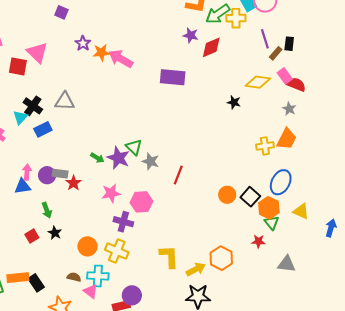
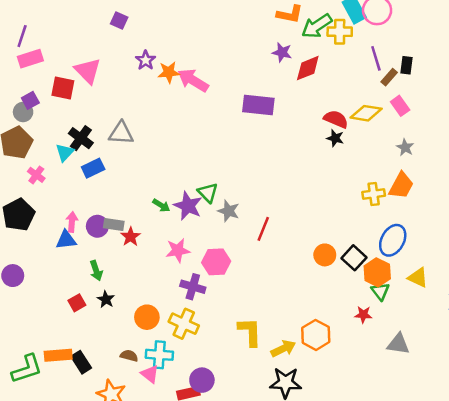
red semicircle: (296, 84) -> (336, 119), moved

